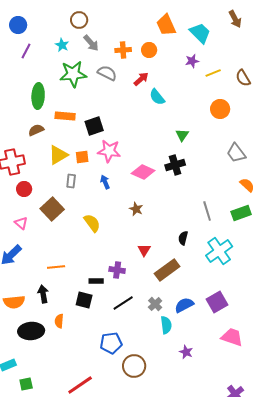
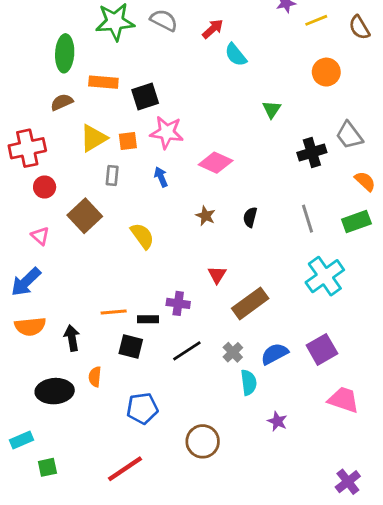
black cross: (175, 165) -> (312, 153), moved
black semicircle: (183, 238) -> (250, 217), moved
orange line: (56, 267) -> (114, 312), moved
orange semicircle: (14, 302) -> (30, 326), moved
blue pentagon: (111, 343) -> (142, 408), moved

